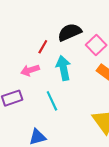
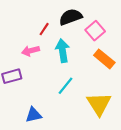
cyan line: (52, 101) -> (65, 86), moved, turned 60

